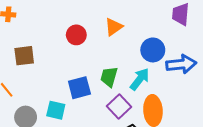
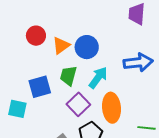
orange triangle: (114, 27) -> (61, 45), moved
blue circle: (153, 50) -> (87, 47), moved

